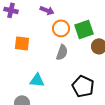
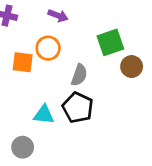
orange circle: (61, 28) -> (48, 48), moved
black pentagon: (83, 86) -> (78, 108), moved

